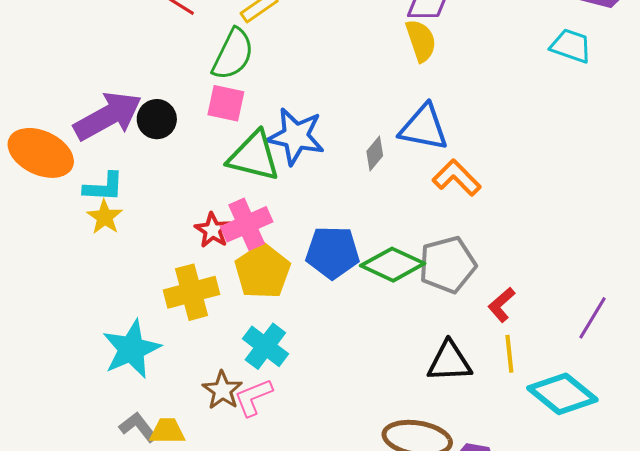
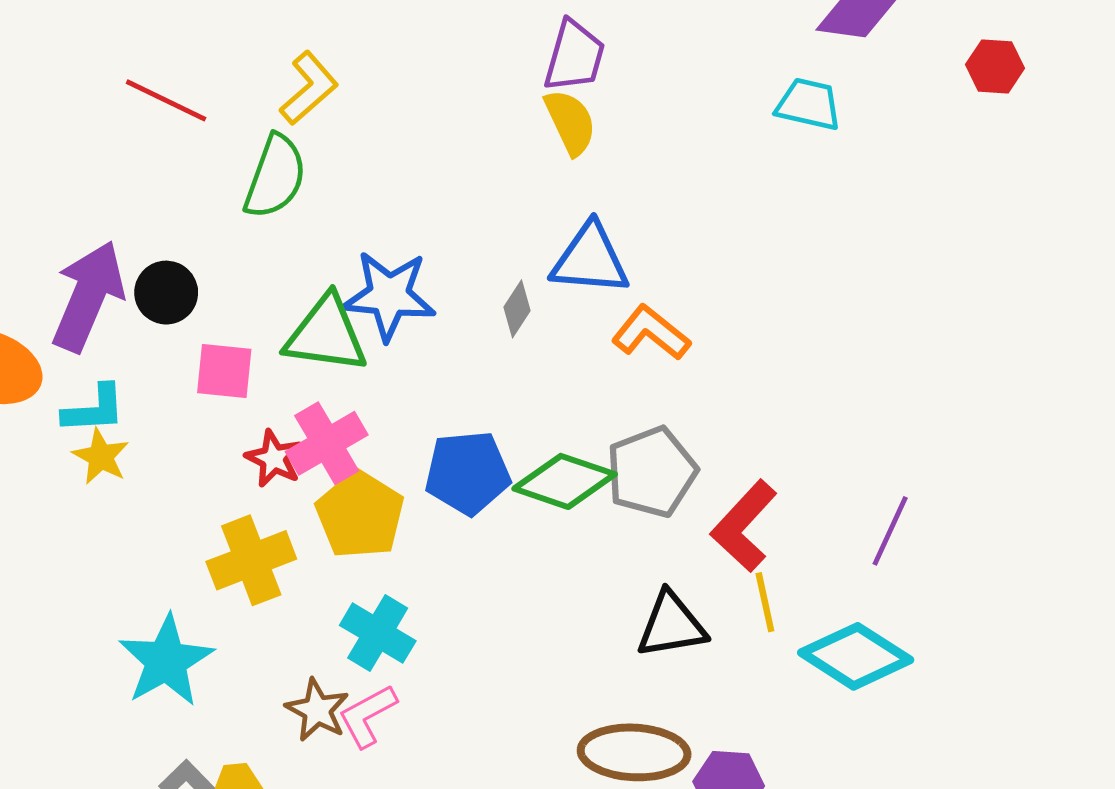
pink square: (226, 103) -> (224, 371), moved
purple arrow: (108, 116) -> (88, 296), turned -32
red L-shape: (501, 305) -> (744, 526), size x1.6

